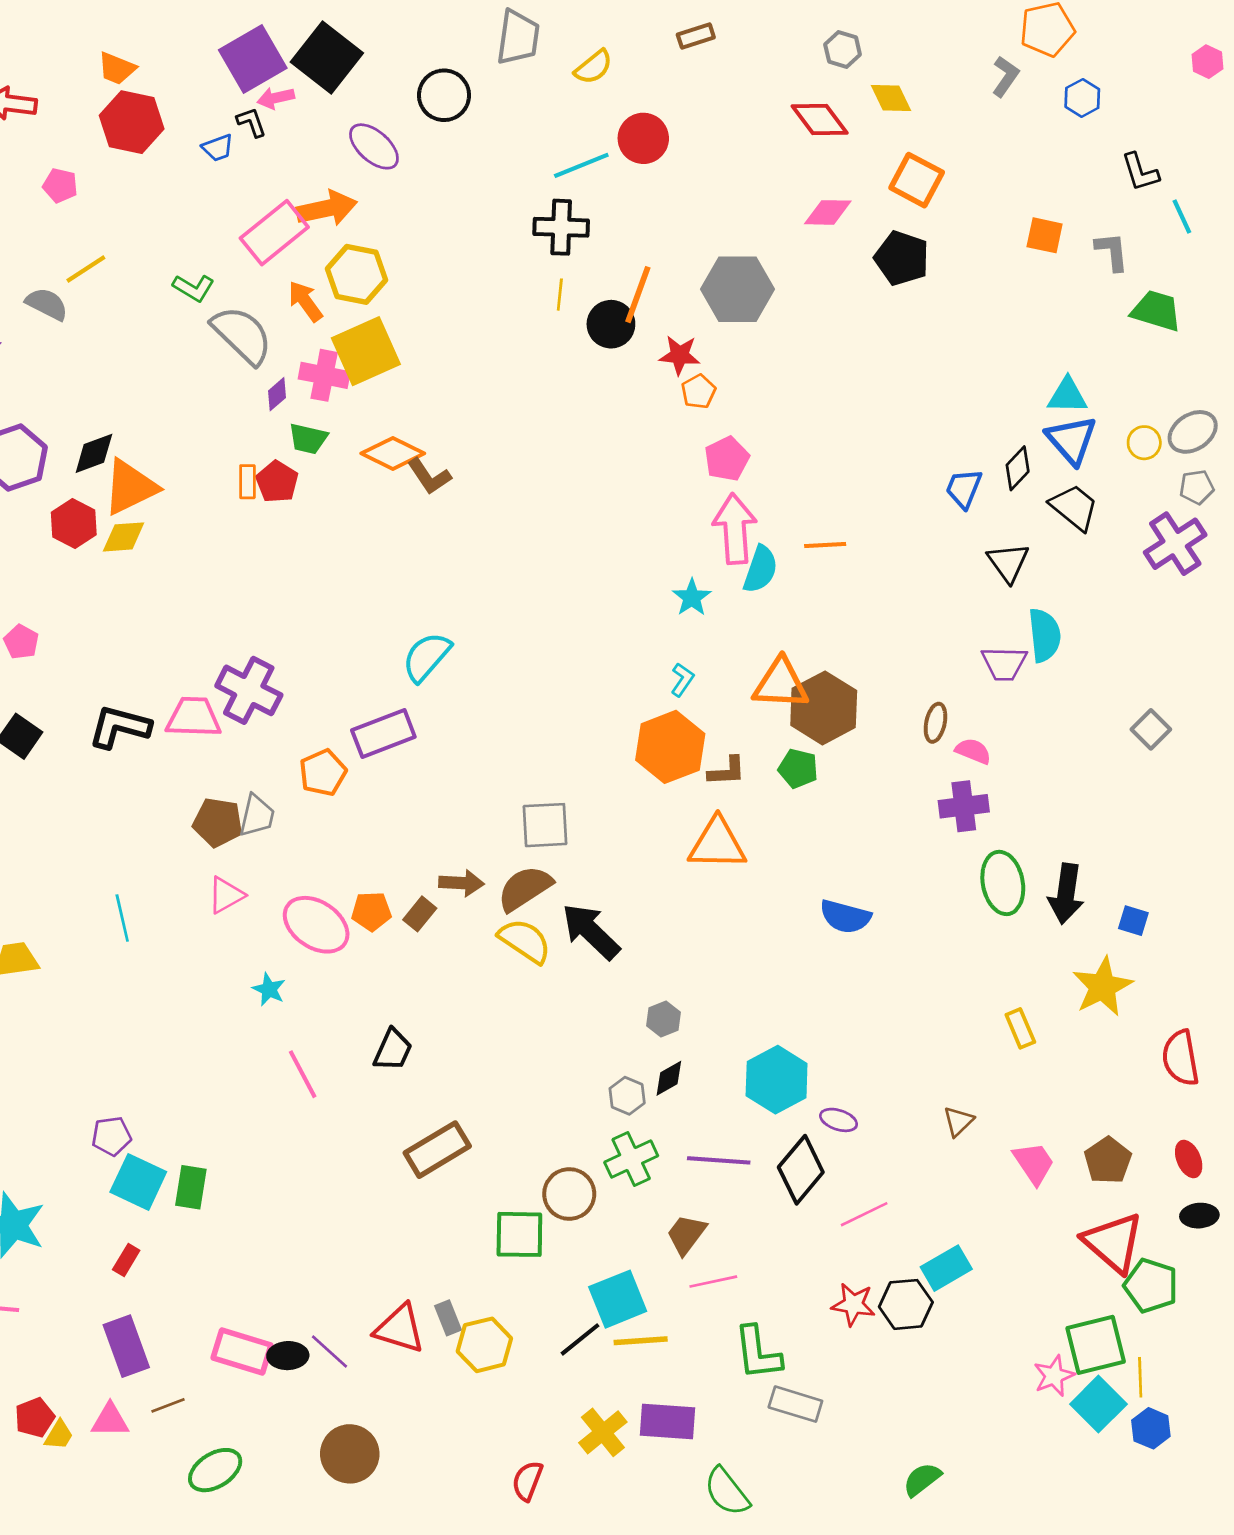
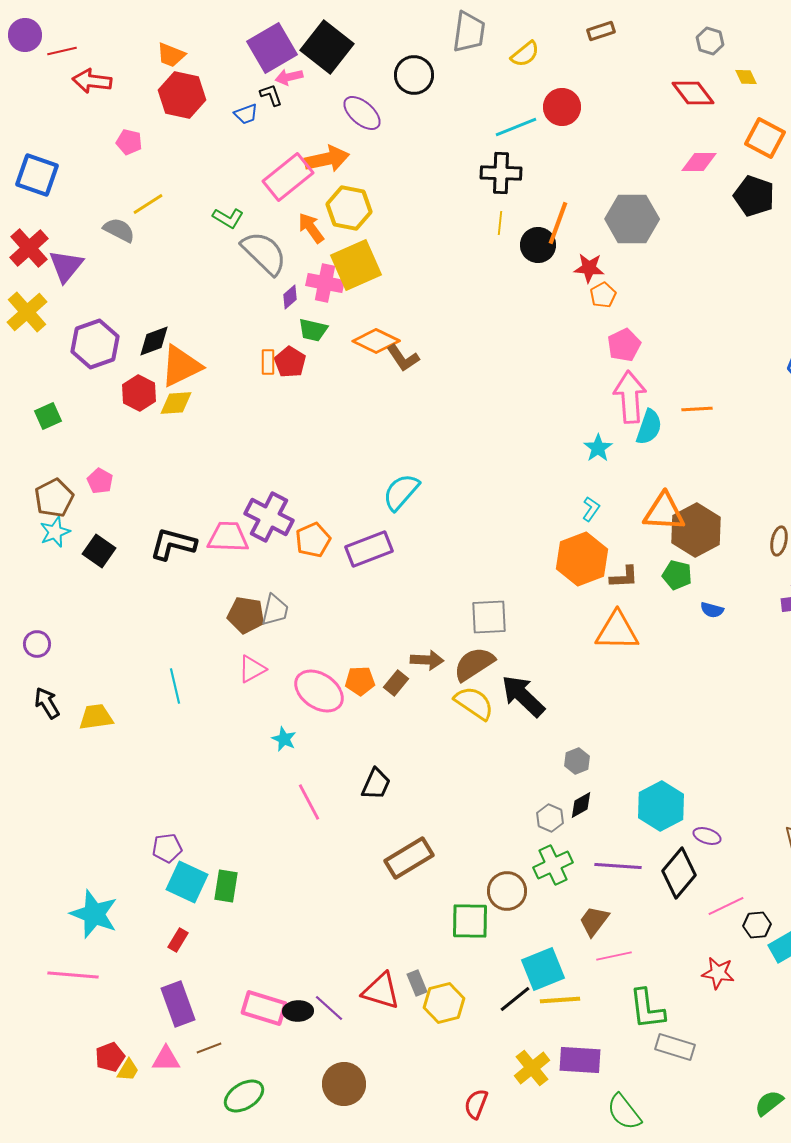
yellow diamond: (891, 98) -> (746, 77), size x0.7
orange pentagon: (323, 773) -> (313, 540), moved
blue semicircle: (845, 917) -> (712, 610), moved, size x0.6
black hexagon: (906, 1304) -> (757, 925), moved, size x0.7

